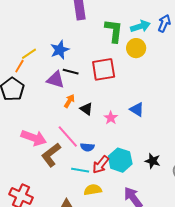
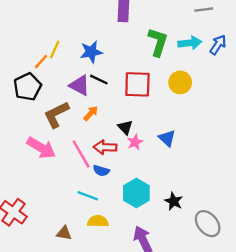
yellow circle: (136, 48) -> (180, 82), moved
yellow line: (29, 54) -> (55, 50), turned -42
black triangle: (86, 109) -> (125, 127), moved
brown L-shape: (51, 155) -> (56, 115), moved
red arrow: (101, 165) -> (105, 147), moved, turned 42

